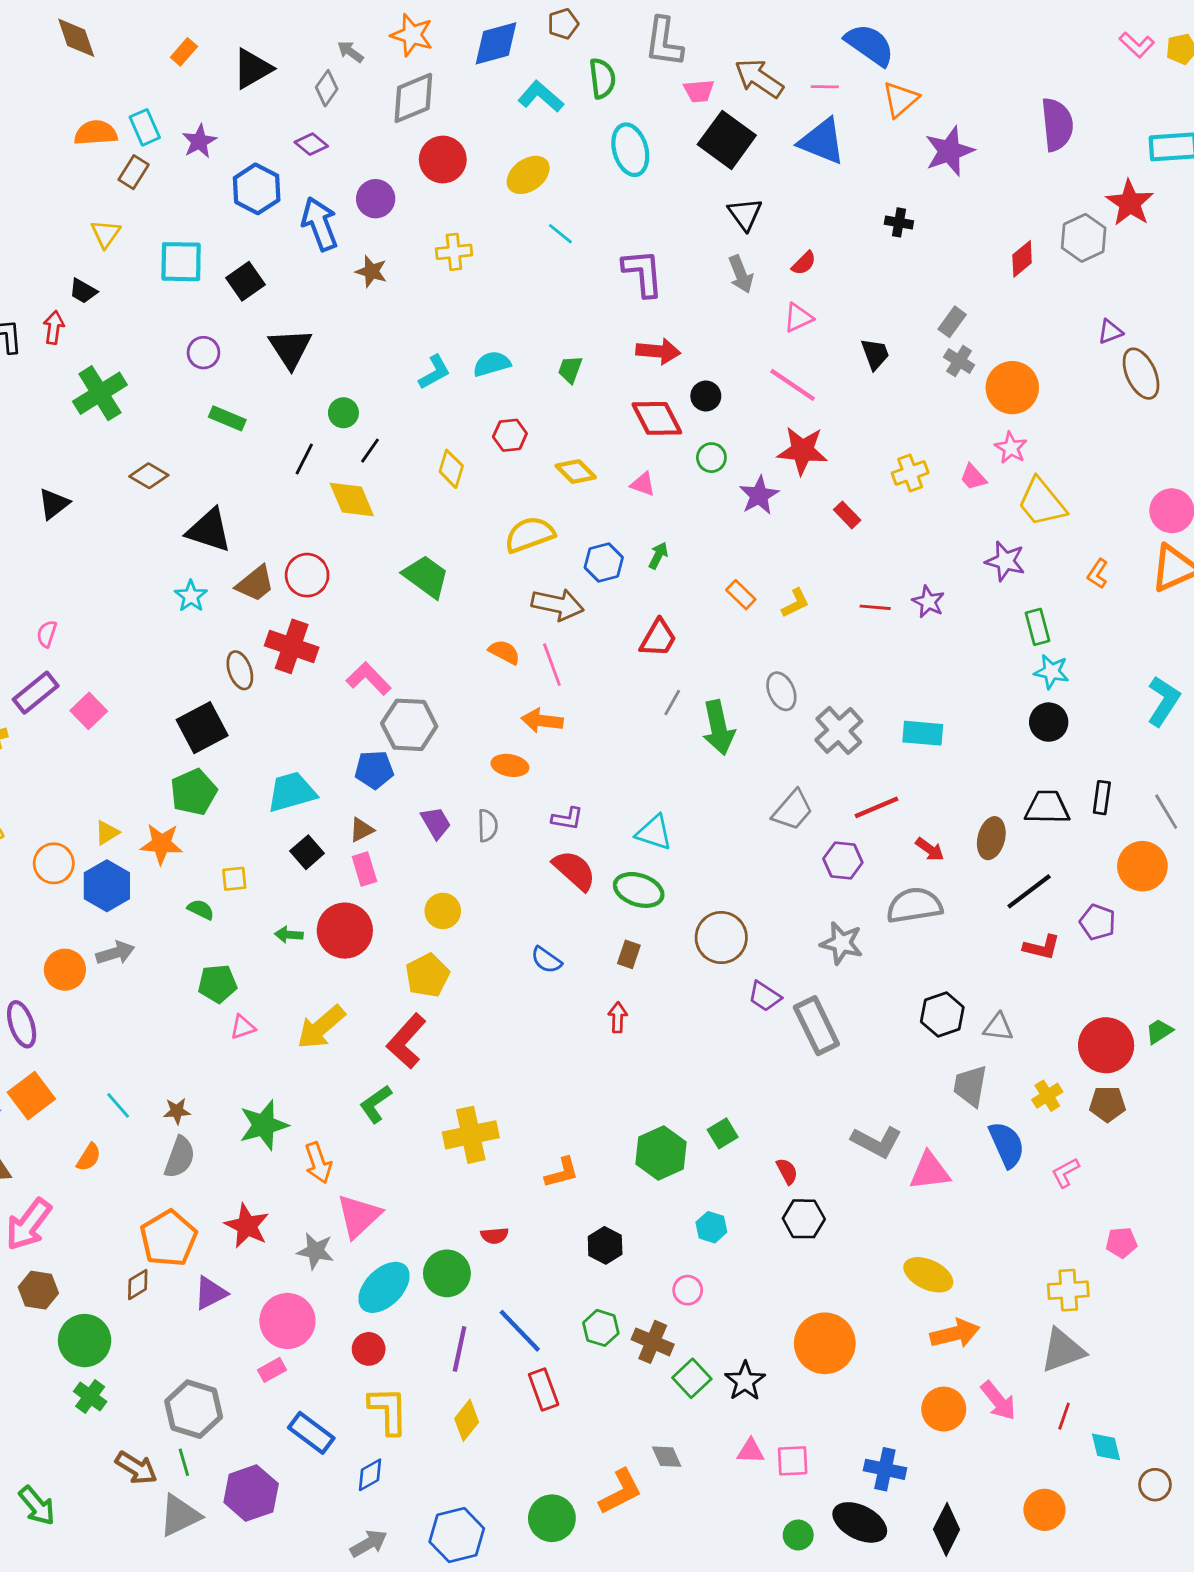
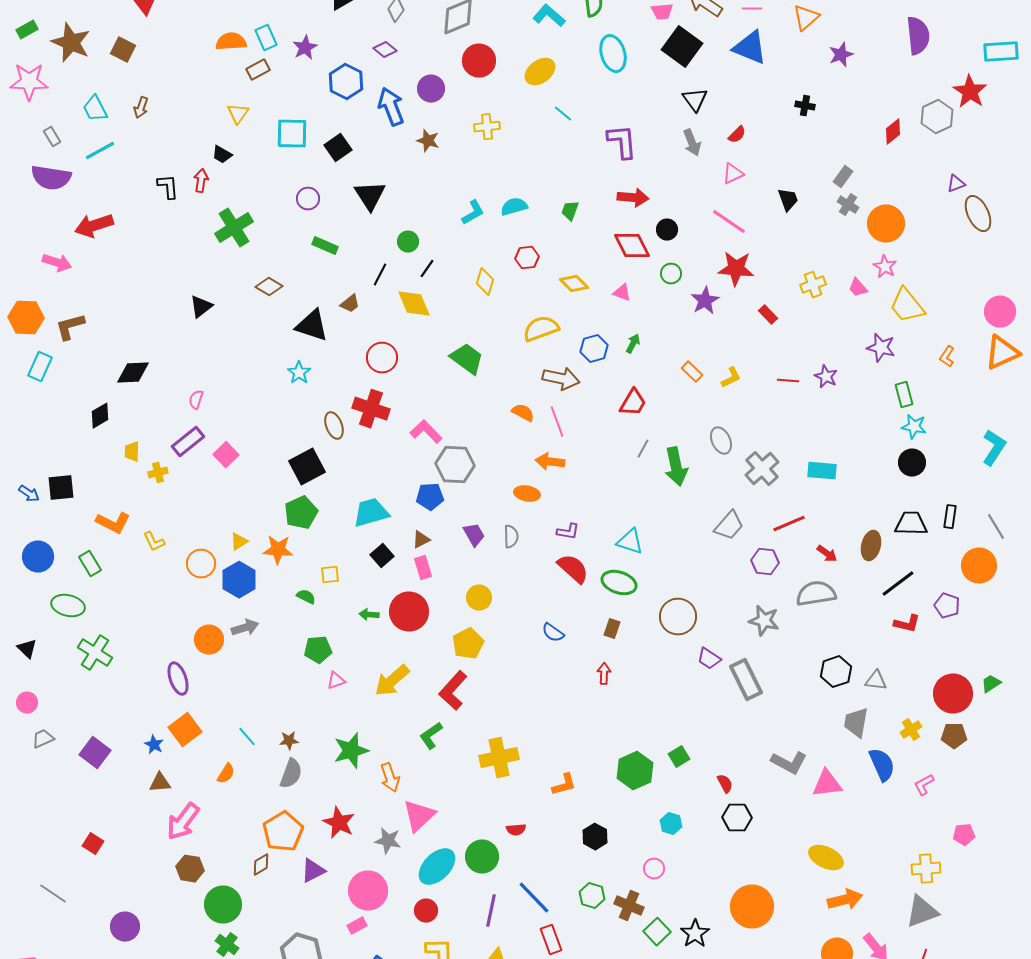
purple star: (949, 151) -> (841, 55), size x0.7
brown rectangle: (134, 172) -> (258, 70), turned 30
brown trapezoid: (255, 584) -> (350, 304), moved, size x0.7

